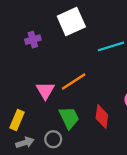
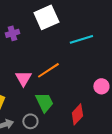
red diamond: (102, 117) -> (77, 114), moved, turned 35

